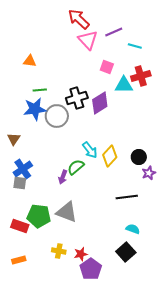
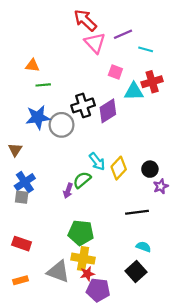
green line: (40, 90) -> (43, 85), moved
gray triangle: (67, 212) -> (58, 272), moved
green pentagon: (39, 216) -> (81, 233), moved
yellow cross: (59, 251) -> (83, 259), moved, size x1.5
purple pentagon: (91, 269) -> (98, 290), turned -30

